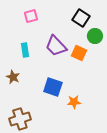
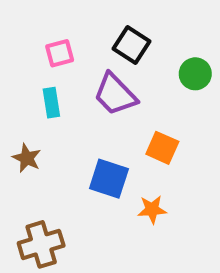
pink square: (31, 16) -> (60, 53), moved
black square: (81, 18) -> (132, 45), moved
orange square: (79, 53) -> (162, 148), moved

